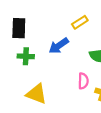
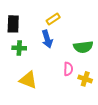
yellow rectangle: (80, 22) -> (53, 19), moved
blue arrow: (59, 46) -> (47, 39), turned -72

